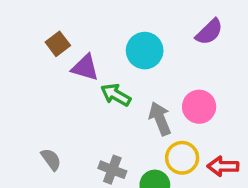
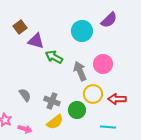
cyan circle: (145, 51) -> (82, 31), moved
gray semicircle: (51, 159) -> (25, 95), moved

